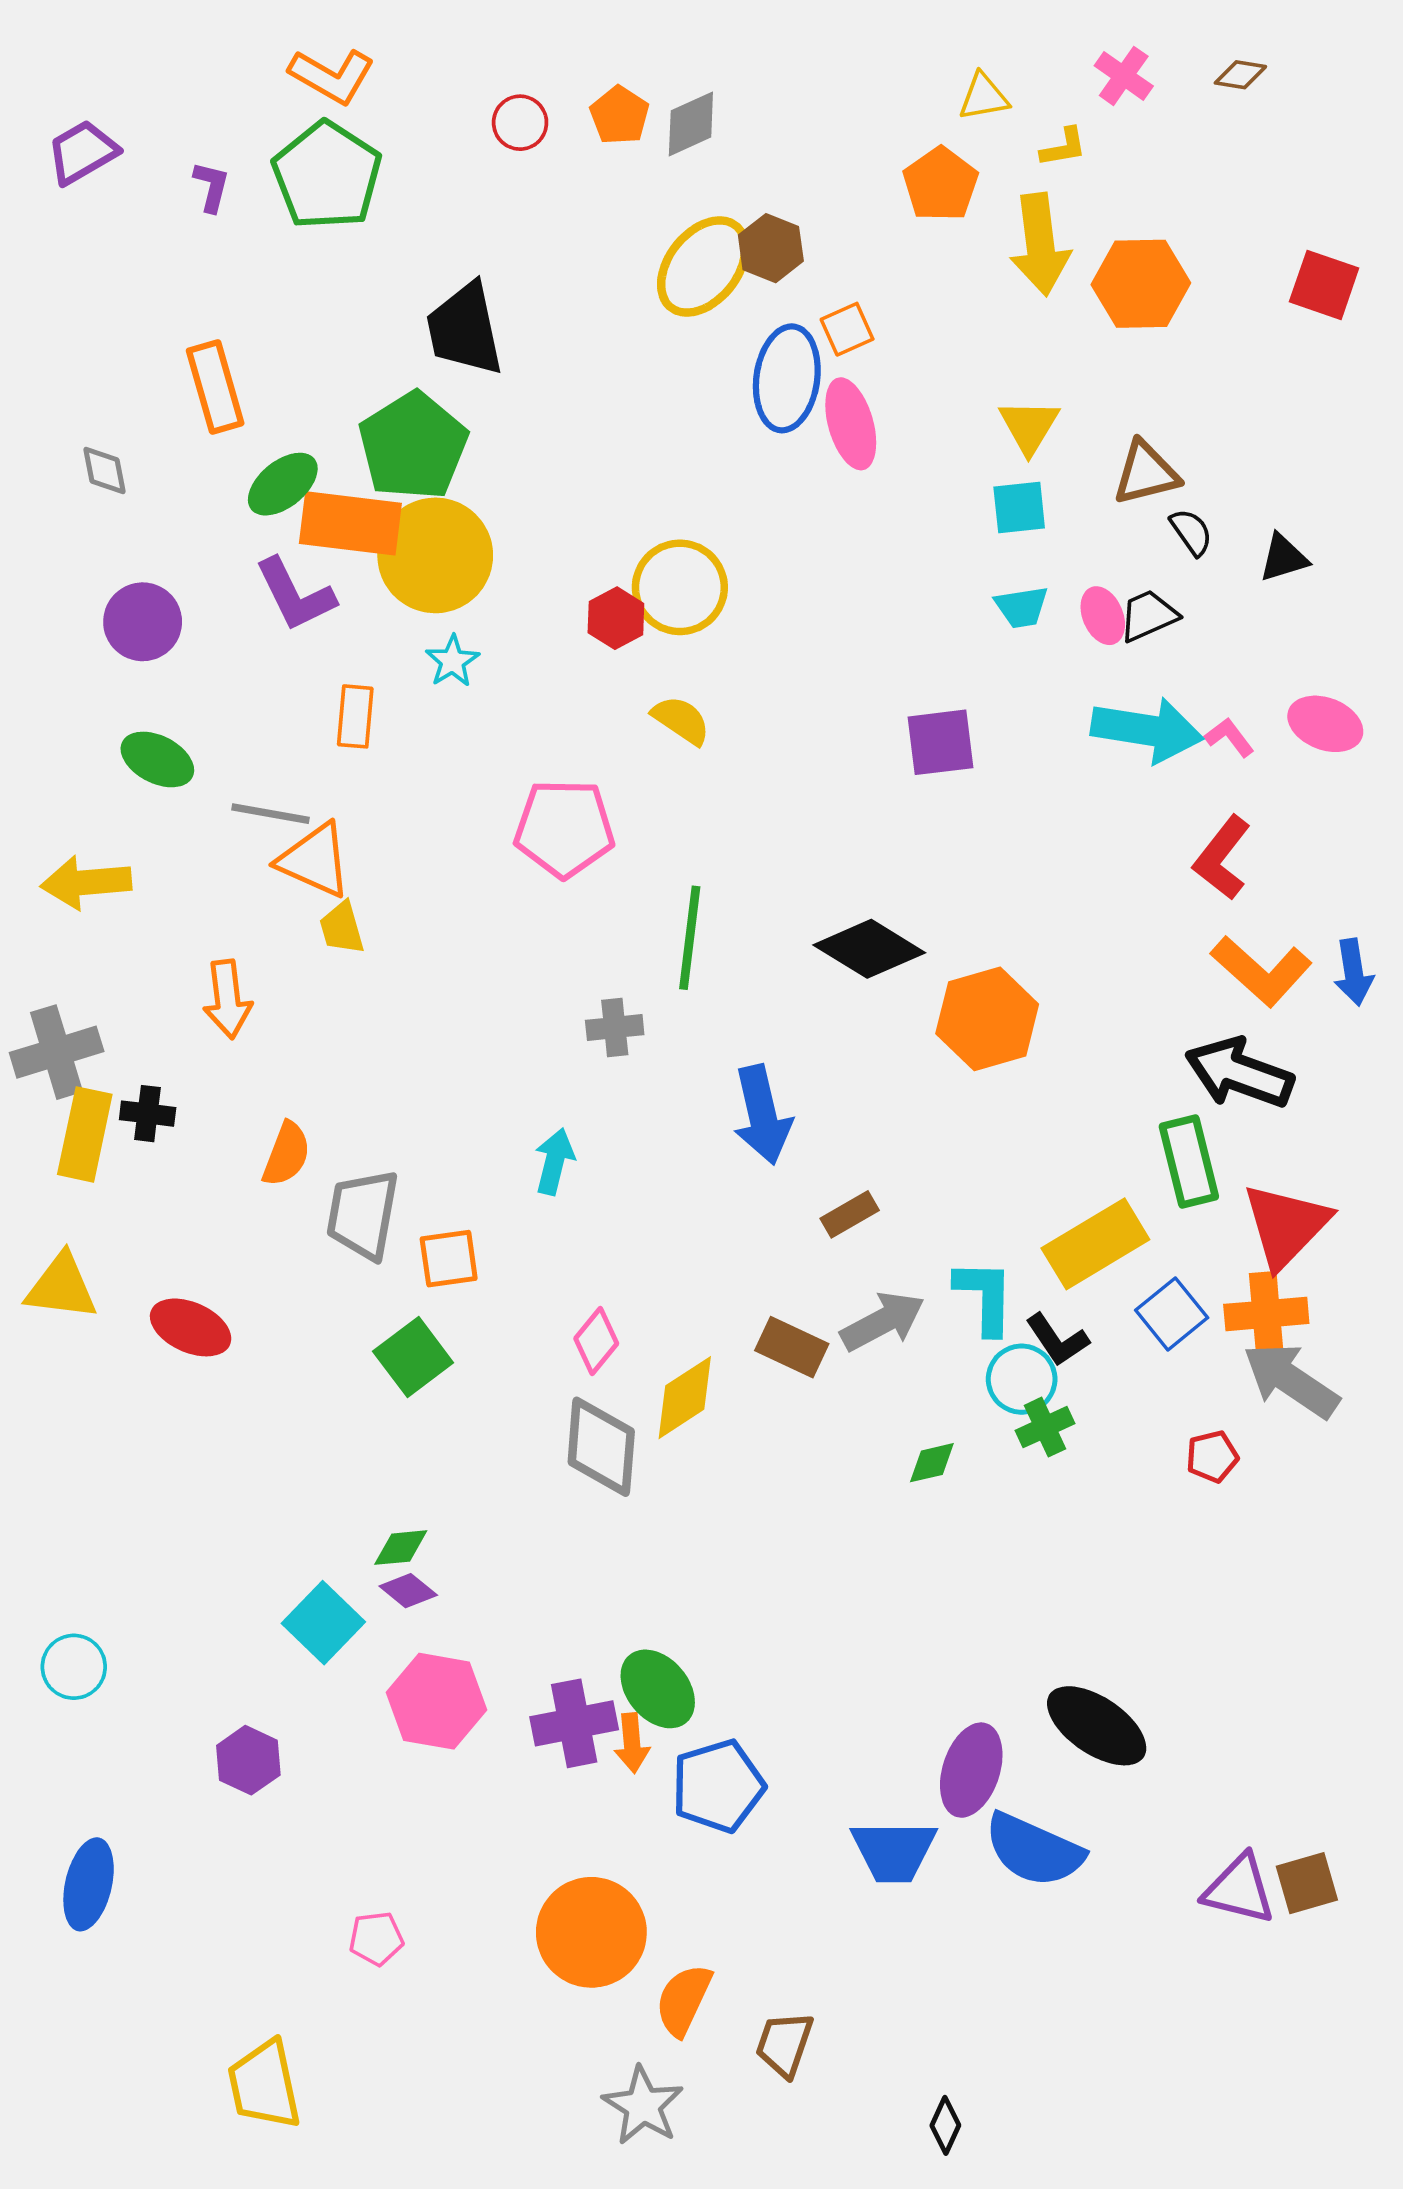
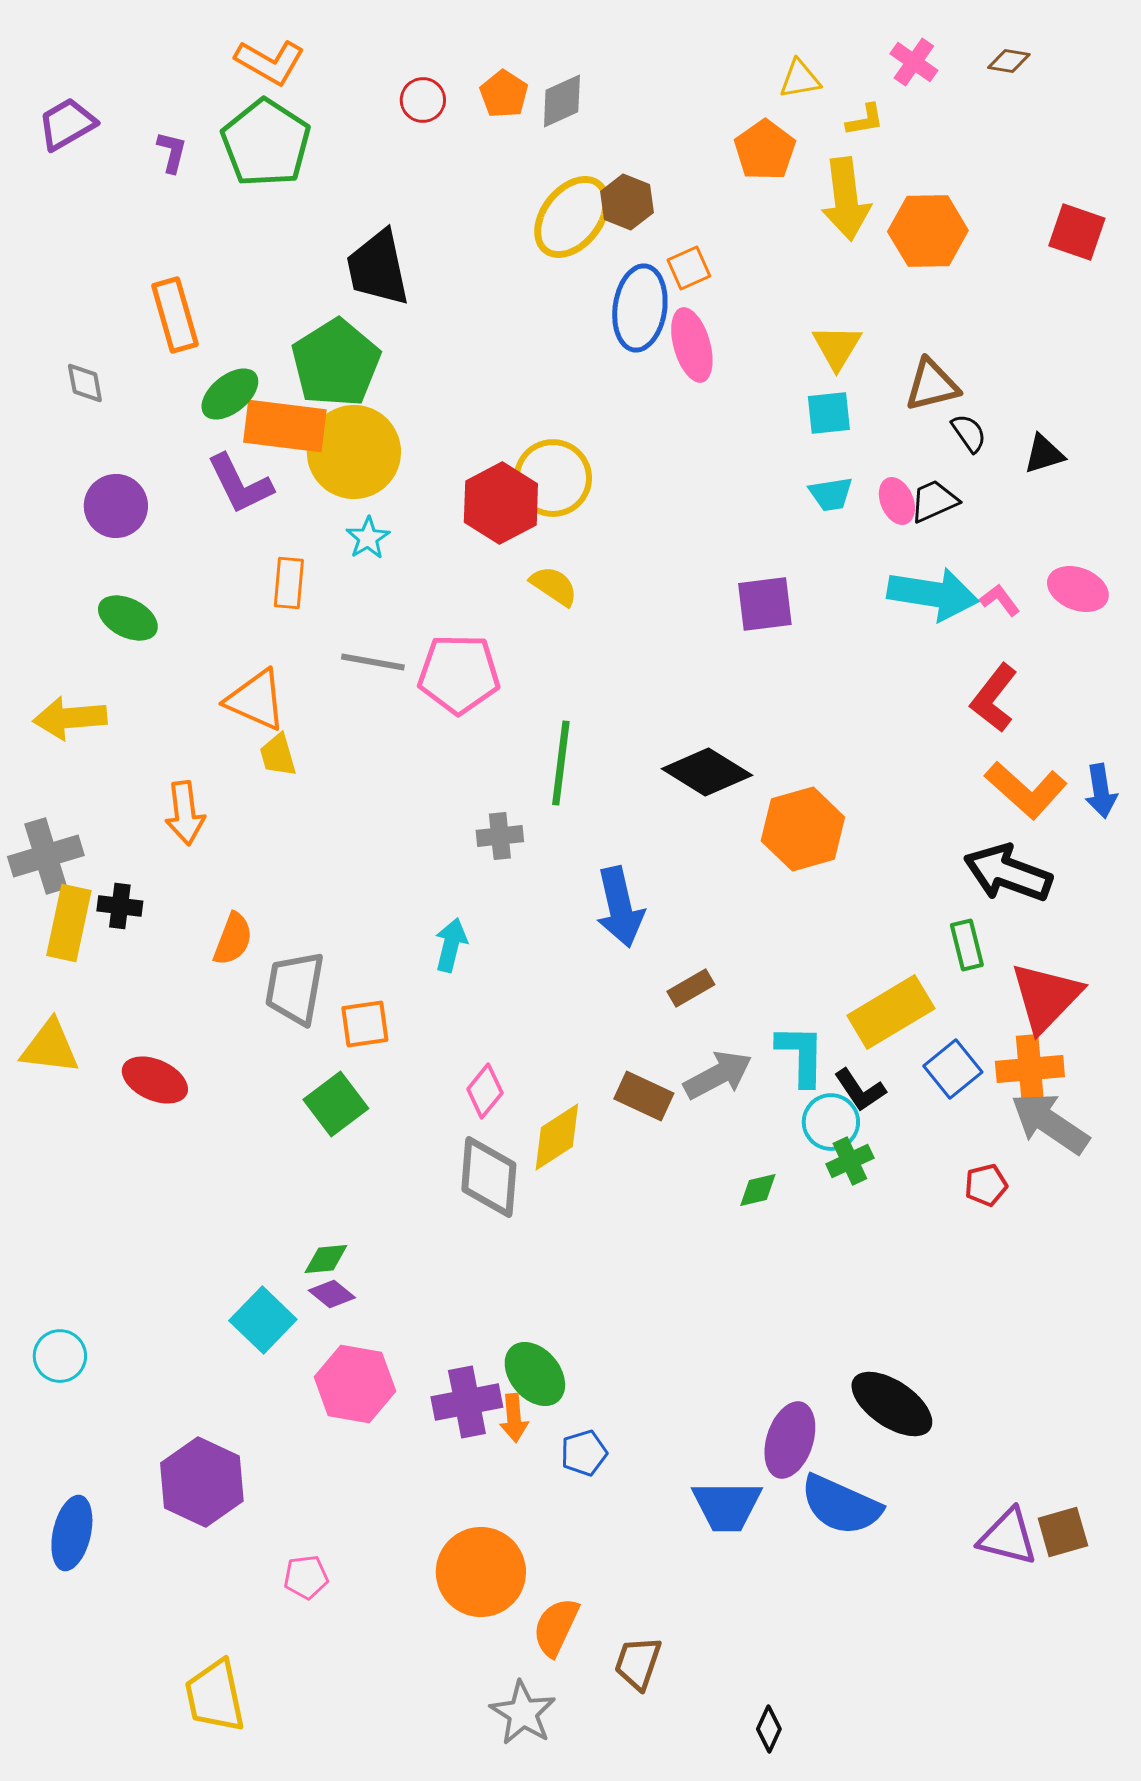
red hexagon: (616, 618) -> (501, 503), size x1.6
gray line: (270, 814) -> (373, 662), moved
green rectangle: (1189, 1162) -> (967, 945), size x0.7
purple hexagon: (248, 1760) -> (202, 1482), moved, size x1.6
blue pentagon: (718, 1786) -> (584, 1453), size x0.6

